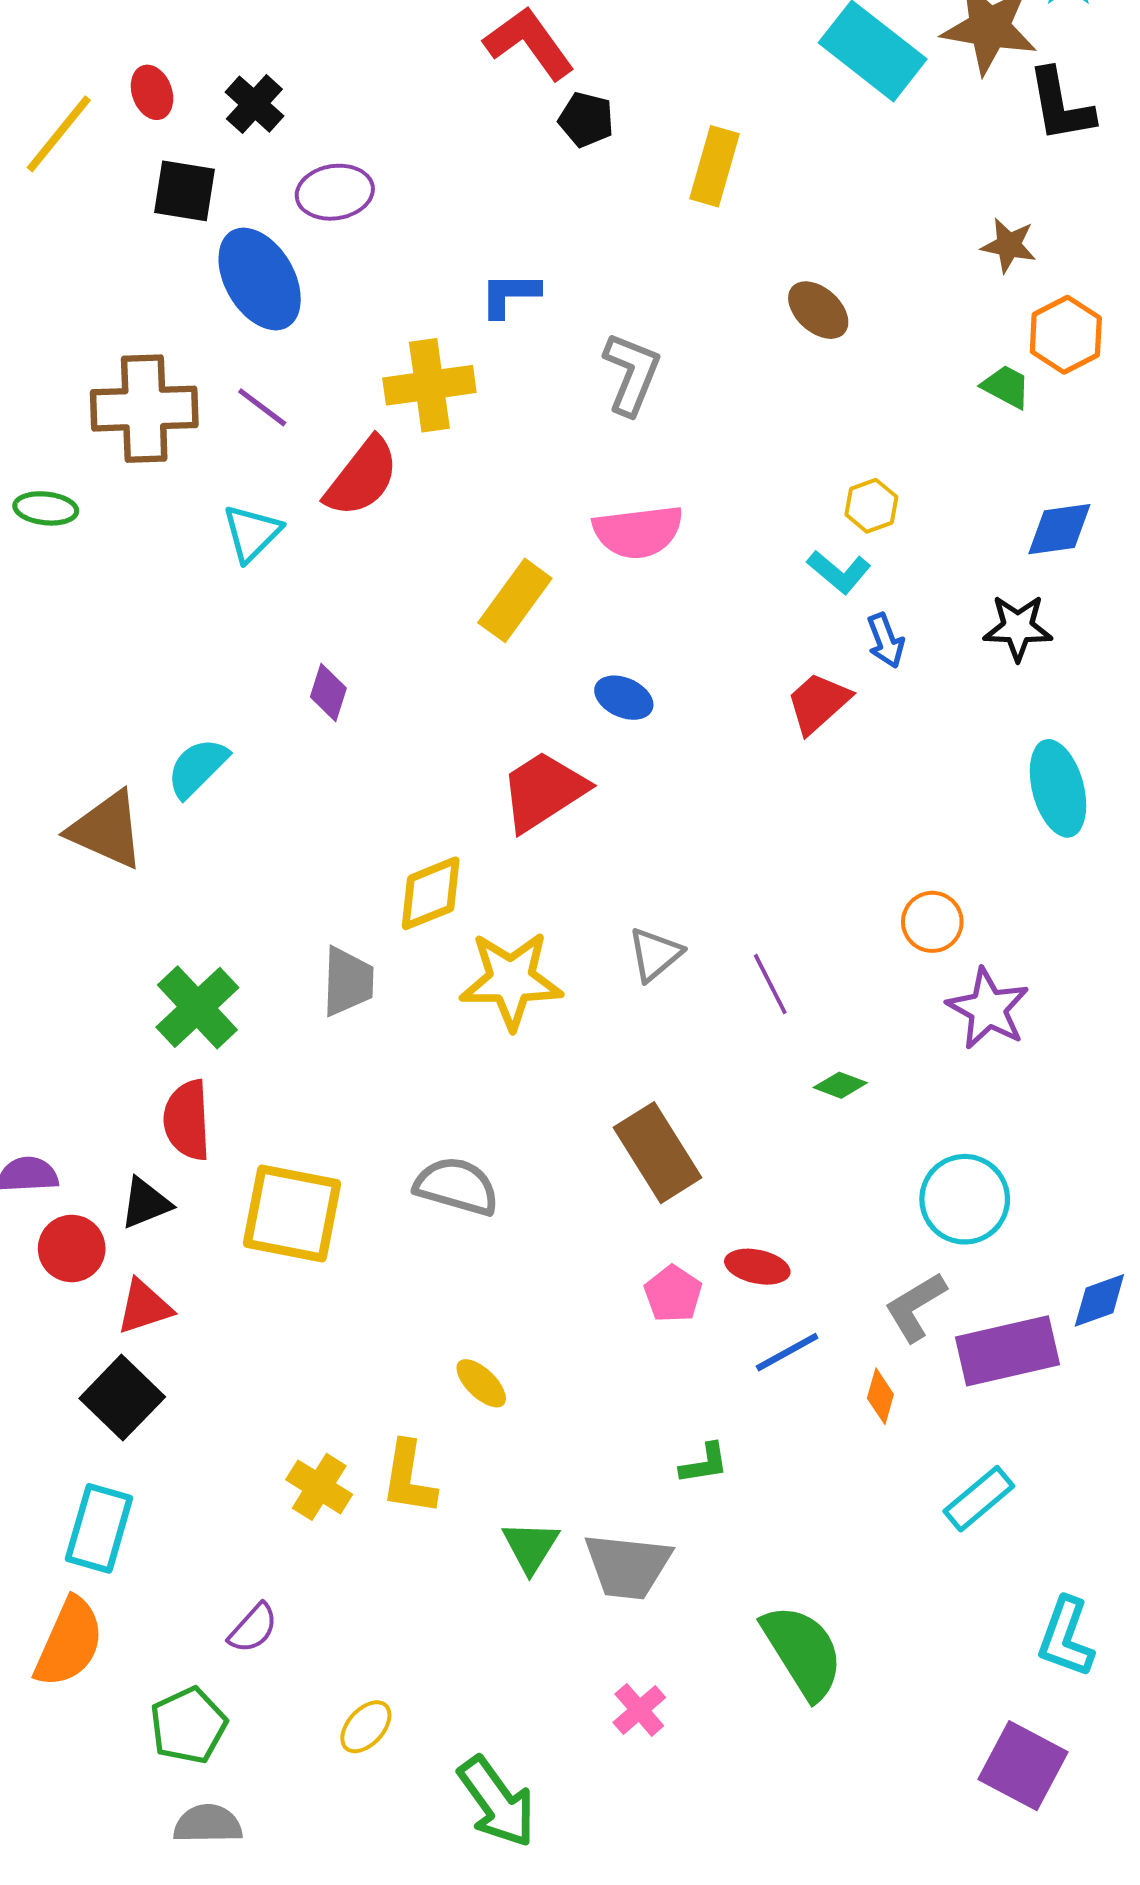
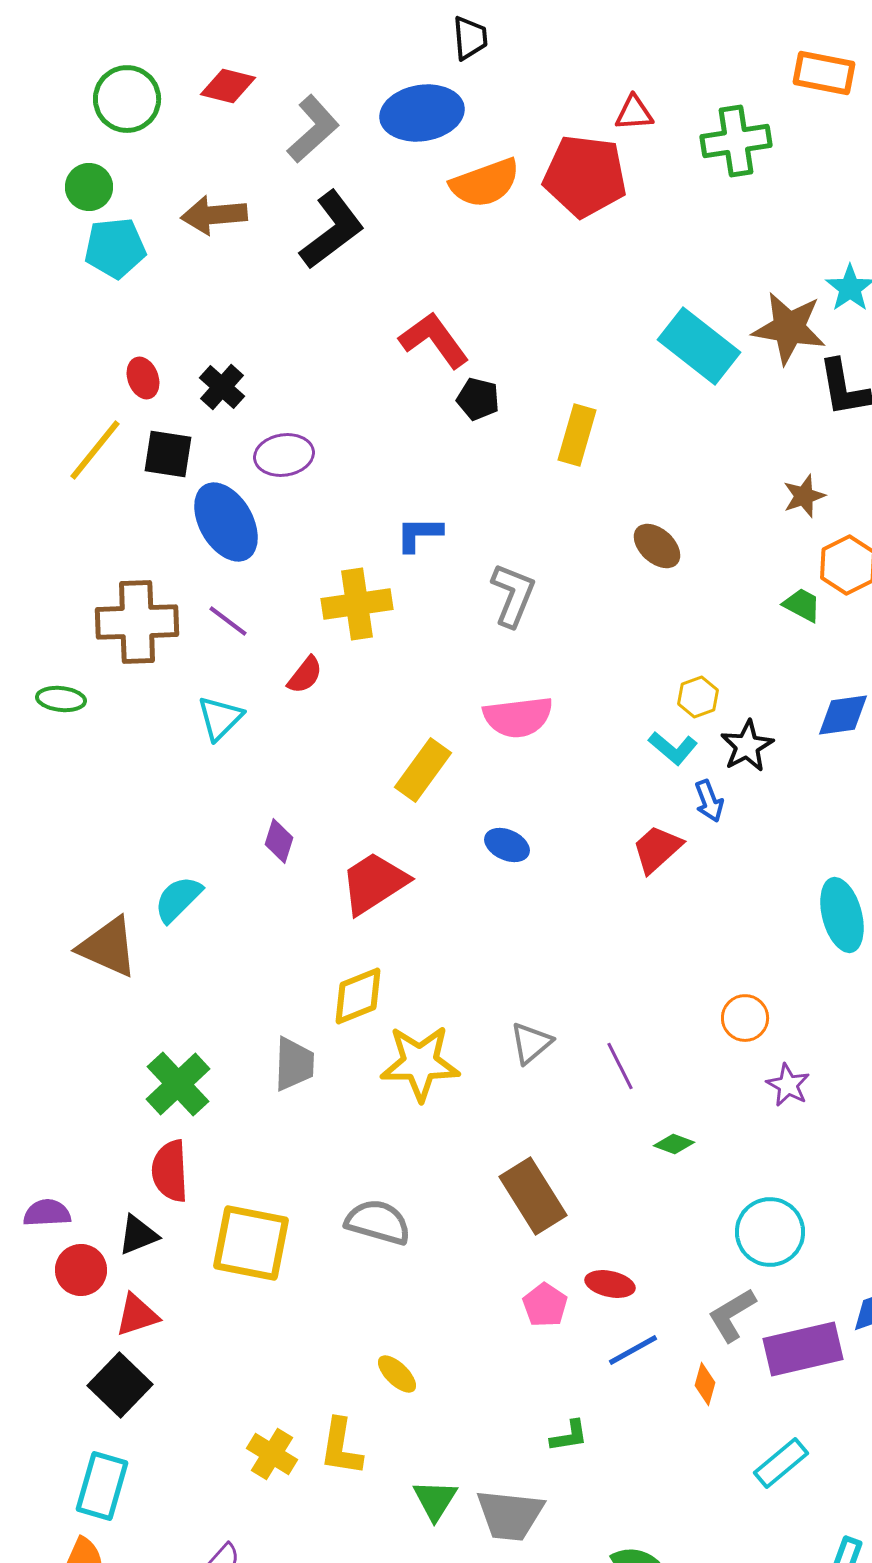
yellow line: (59, 134) -> (95, 450), moved
brown star: (1009, 245) -> (804, 496), turned -30
red semicircle: (362, 477) -> (305, 675), size x0.6
black star: (1018, 628) -> (747, 746), moved, turned -30
red trapezoid: (543, 791) -> (374, 883), moved
purple star: (988, 1009) -> (788, 1085), size x0.7

